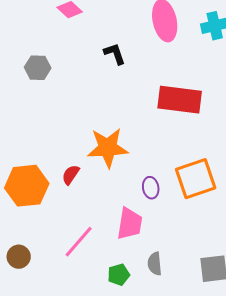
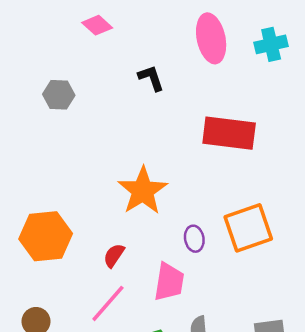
orange star: (108, 148) -> (143, 191), turned -30
red semicircle: (71, 175) -> (114, 255), moved

